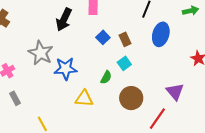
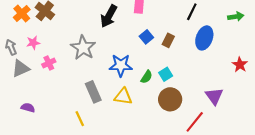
brown rectangle: (125, 39) -> (168, 40), turned 48
cyan square: (124, 63) -> (166, 74), moved
blue star: (66, 69) -> (121, 65), moved
gray rectangle: (15, 98) -> (93, 92), moved, size x1.5

